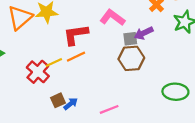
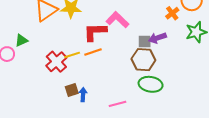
pink L-shape: (112, 18) -> (118, 20), moved
green ellipse: (175, 92) -> (151, 84), moved
blue arrow: (71, 104) -> (83, 95), turned -56

